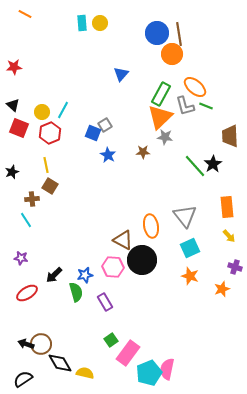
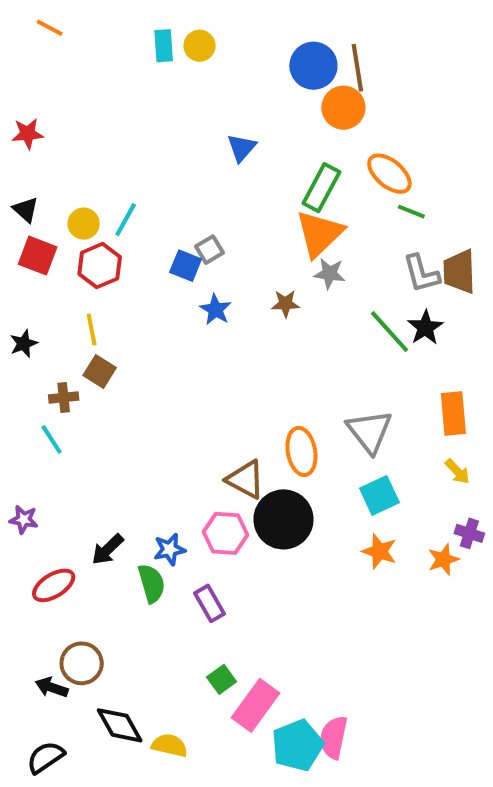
gray L-shape: (185, 106) -> (421, 274), moved
purple star: (21, 258) -> (24, 519), moved
orange star: (222, 289) -> (443, 559), moved
brown circle: (41, 344) -> (82, 663), moved

